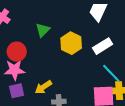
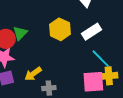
green triangle: (43, 30) -> (20, 33), moved

